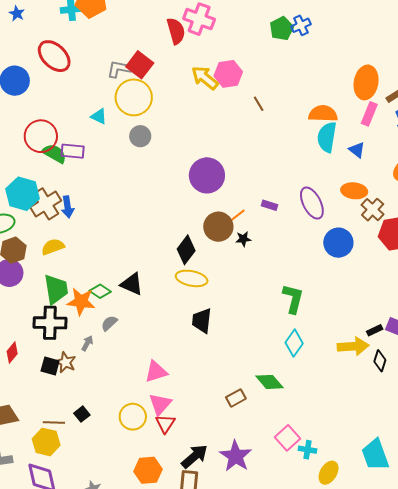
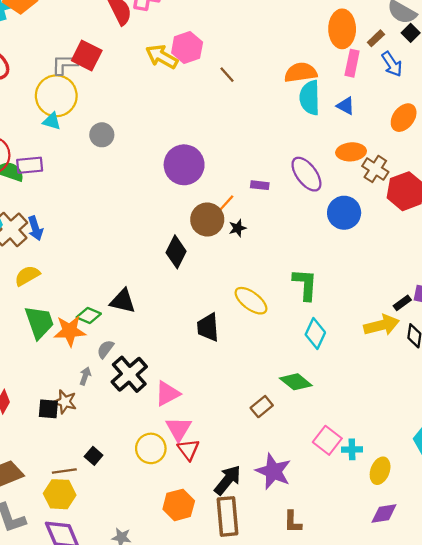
yellow circle: (134, 97) -> (56, 96), moved
yellow ellipse: (192, 278) -> (251, 301), moved, turned 36
black cross: (50, 323) -> (129, 374), moved, turned -32

